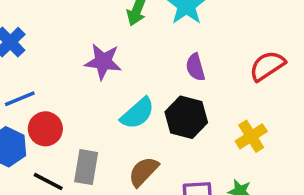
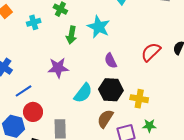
blue line: (20, 99) -> (24, 91), moved
yellow cross: (251, 136) -> (139, 99), moved, turned -36
brown semicircle: (143, 172) -> (105, 119), moved

